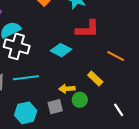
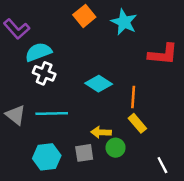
red L-shape: (87, 29) -> (163, 54), moved
white cross: (17, 46) -> (44, 73), size x0.7
orange line: (116, 56) -> (133, 97), moved, turned 60

